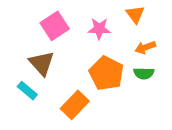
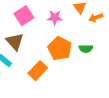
orange arrow: (145, 47) -> (96, 18), moved

